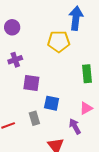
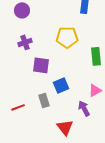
yellow pentagon: (59, 41) -> (67, 37), moved
blue square: (52, 103) -> (61, 85), turned -35

